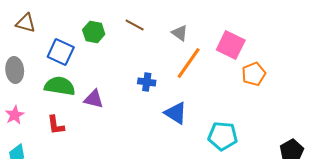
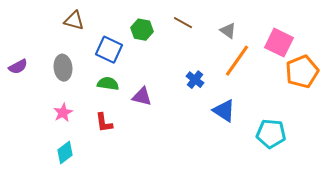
orange pentagon: (254, 74) -> (302, 72), size x1.4
blue cross: (147, 82) -> (195, 80), turned 30
green semicircle: (60, 86) -> (108, 84), size x0.7

